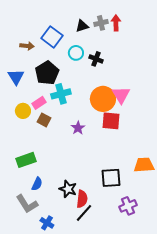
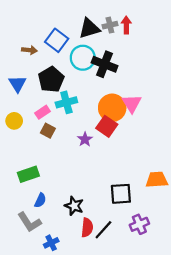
black triangle: (82, 26) -> (89, 28), size x1.5
cyan circle: (76, 53) -> (83, 58), size x1.5
black cross: (96, 59) -> (105, 64), size x1.6
yellow circle: (23, 111) -> (14, 121), moved
red square: (111, 121) -> (107, 126), moved, turned 30
red semicircle: (82, 199) -> (87, 228), moved
black line: (84, 213) -> (103, 230), moved
blue cross: (47, 223) -> (51, 243), turned 32

